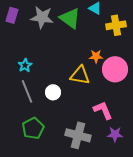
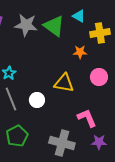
orange star: (96, 56) -> (80, 52), moved
pink circle: (115, 69) -> (99, 77), size x0.7

